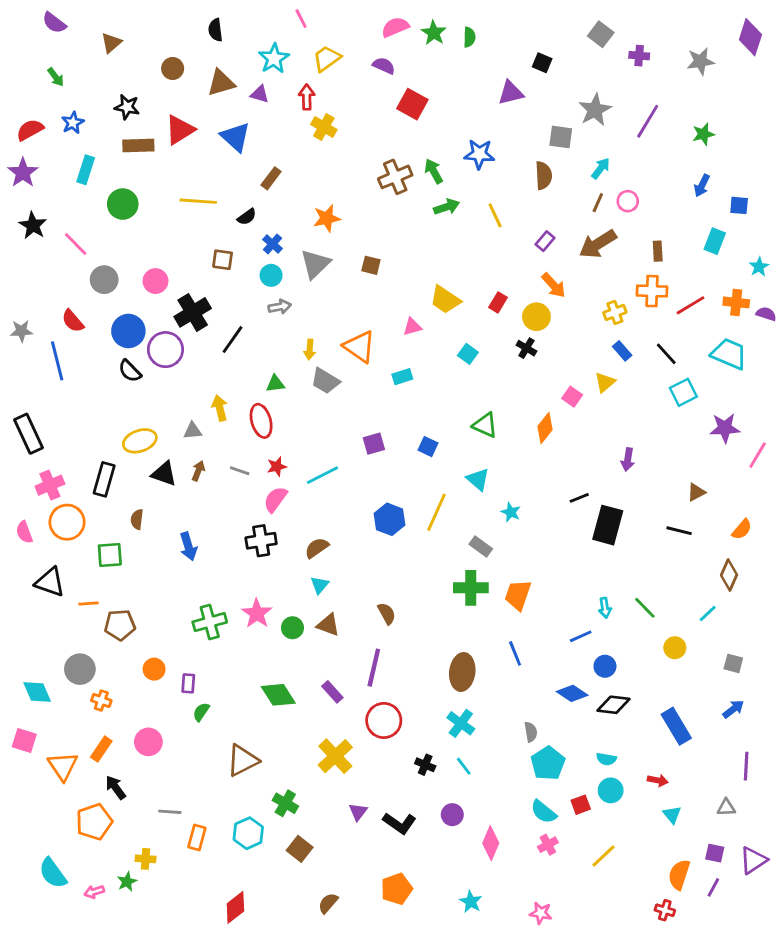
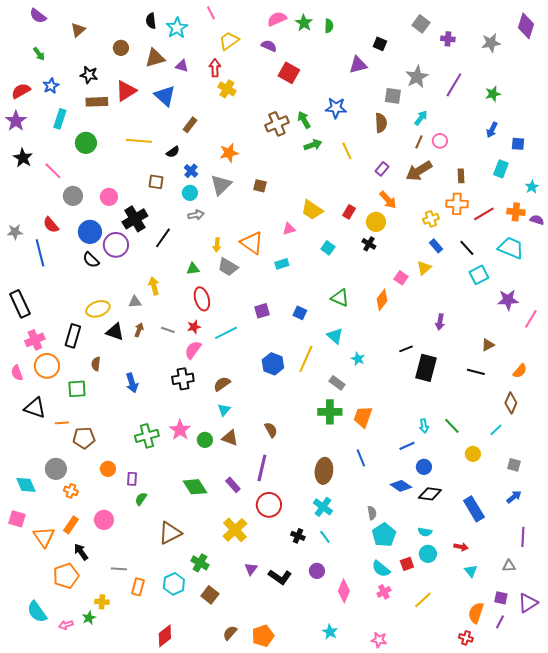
cyan star: (274, 58) -> (177, 28), moved
red ellipse: (261, 421) -> (202, 299), moved
orange pentagon: (397, 889) -> (263, 636), moved

